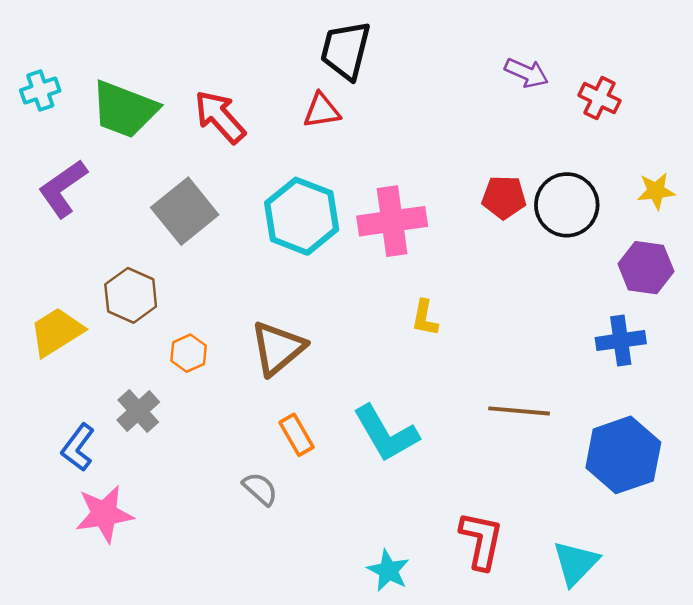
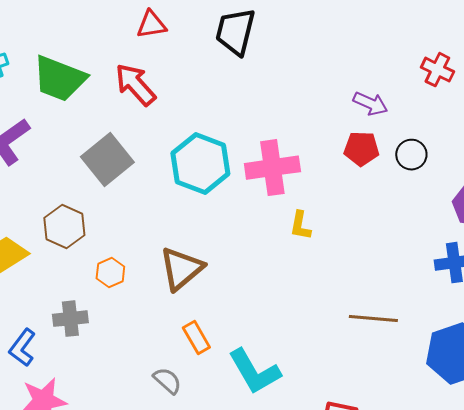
purple arrow: (527, 73) -> (370, 104), moved
red triangle: (322, 111) -> (151, 25), moved
black circle: (567, 205) -> (411, 155), size x0.6
yellow L-shape: (425, 318) -> (300, 226), moved
gray cross: (138, 411) -> (70, 319), turned 36
cyan L-shape: (386, 434) -> (254, 372), moved

